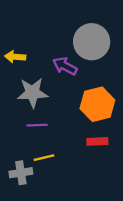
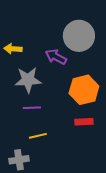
gray cross: (21, 173) -> (19, 160), moved

